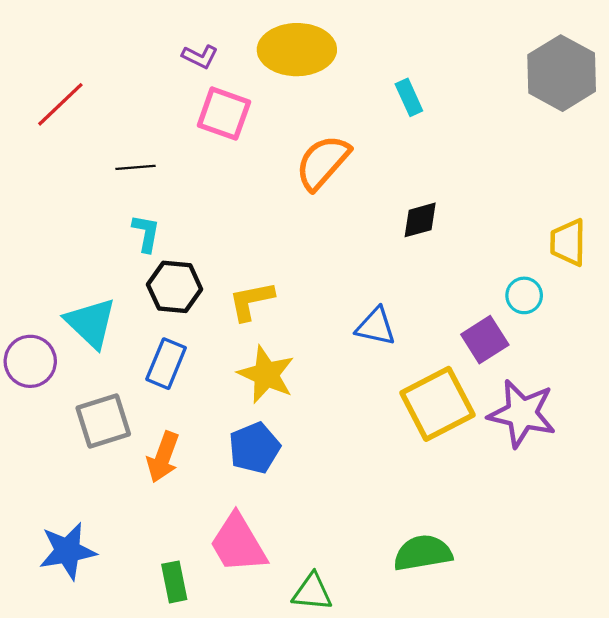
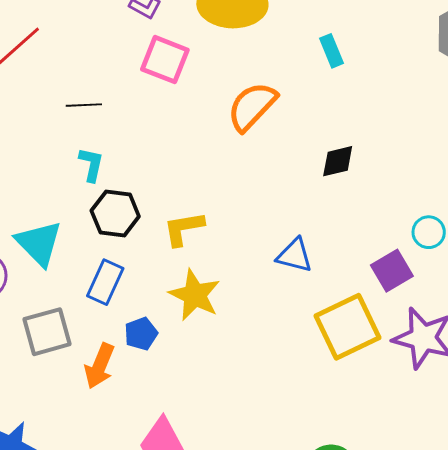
blue pentagon: (254, 448) -> (141, 334), moved, size x0.7

